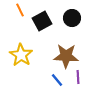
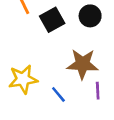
yellow star: (21, 55) -> (23, 79), moved, turned 30
blue line: (57, 80) -> (58, 94), moved

